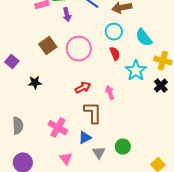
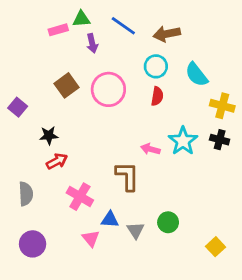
red semicircle: (115, 54) -> (157, 96), turned 32
cyan star: (136, 71) -> (183, 141), moved
black cross: (161, 86) -> (220, 140), turned -32
red arrow: (83, 88) -> (57, 161), moved
pink arrow: (110, 93) -> (150, 149), turned -56
blue triangle: (85, 138) -> (110, 220), moved, turned 32

